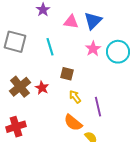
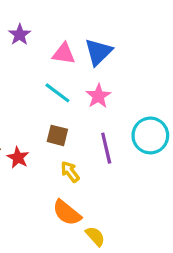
cyan line: (50, 47) -> (57, 93), moved, turned -36
cyan circle: (118, 52) -> (150, 135), moved
purple line: (98, 107) -> (106, 148), moved

